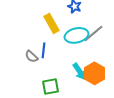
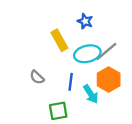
blue line: (44, 50) -> (71, 82), moved
orange hexagon: (94, 73) -> (109, 80), moved

